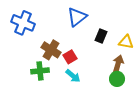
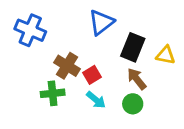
black rectangle: (101, 36) -> (133, 47), size x1.5
brown arrow: (118, 64) -> (137, 79), moved, turned -54
green circle: (117, 79) -> (133, 104), moved

